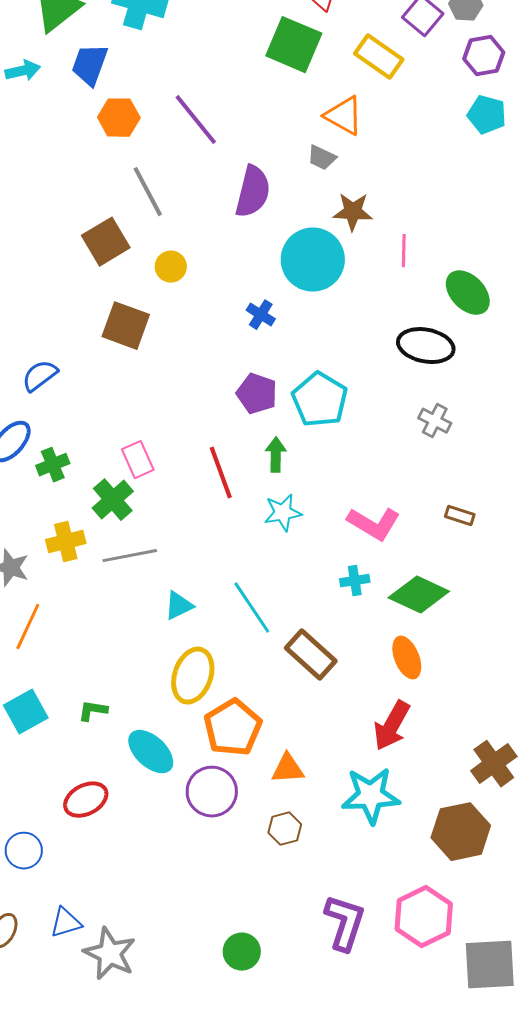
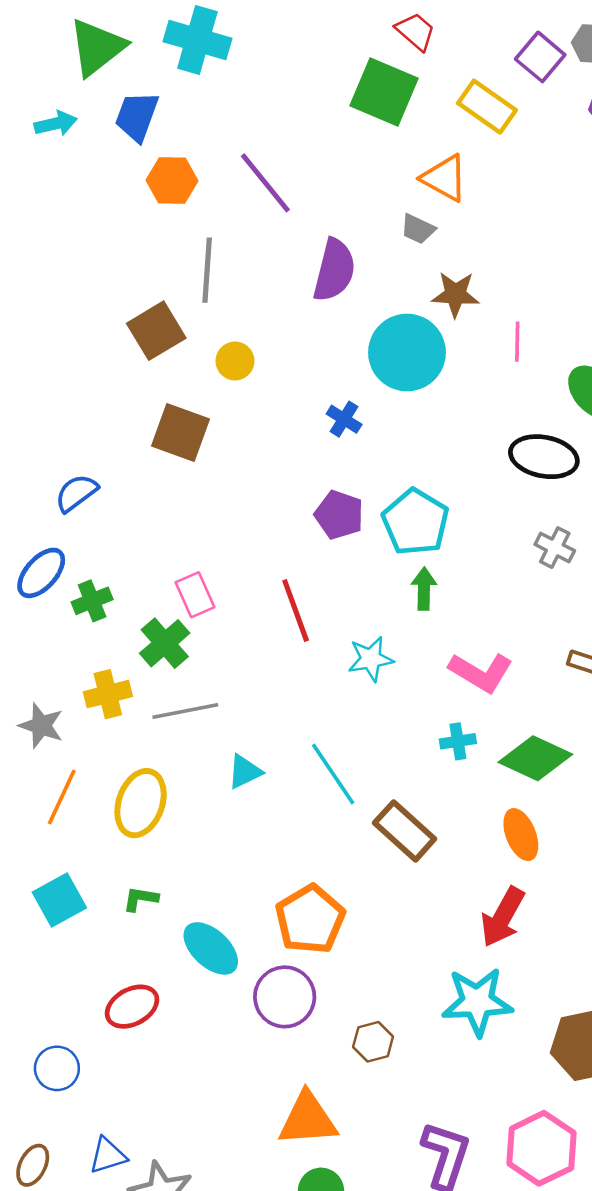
gray line: (148, 192) -> (207, 270), turned 32
green arrow: (276, 455) -> (424, 589), moved
yellow ellipse: (193, 676) -> (141, 803), moved
orange triangle: (288, 769) -> (308, 1119), moved, size x1.5

